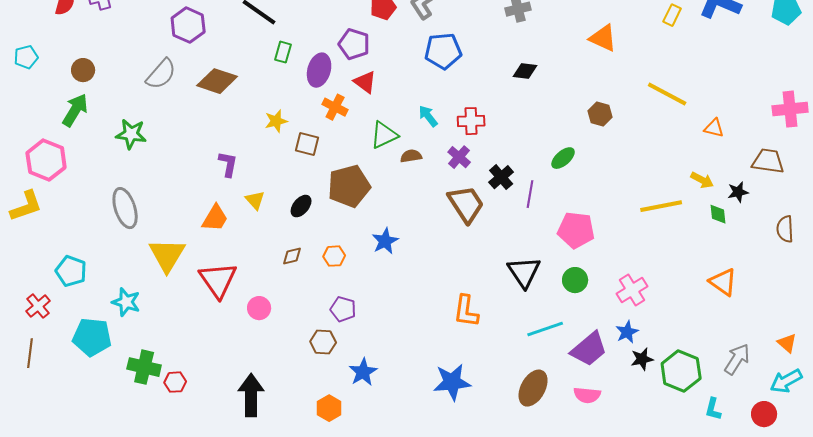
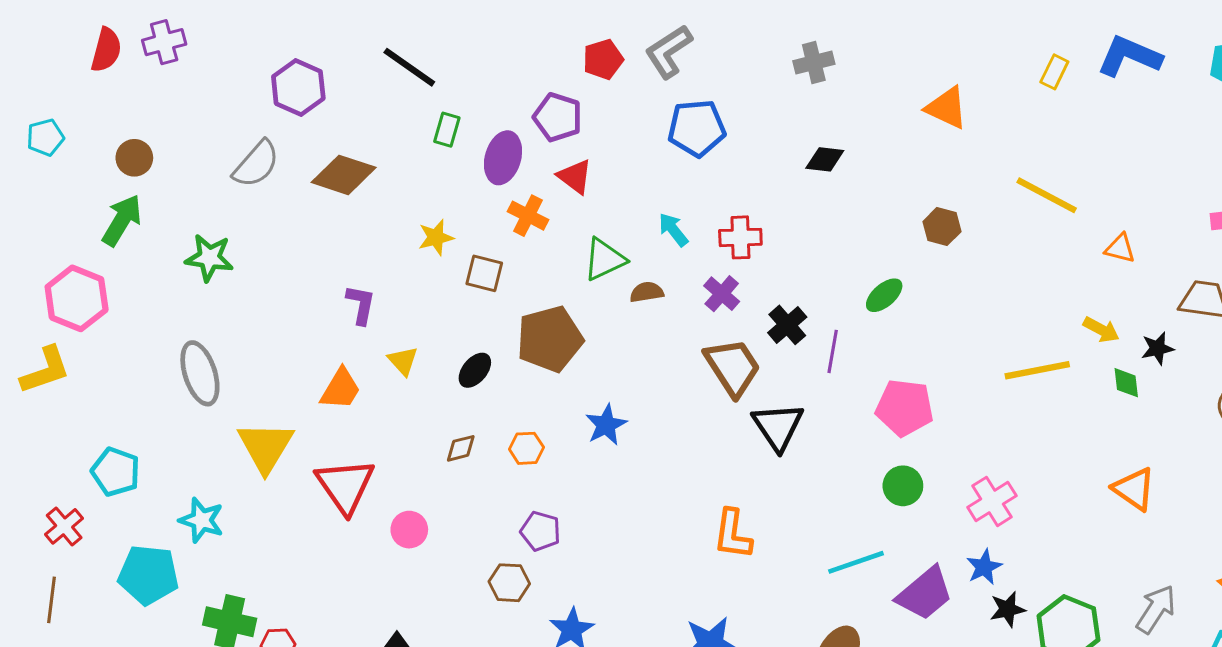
black triangle: (524, 272) -> (778, 426), moved

